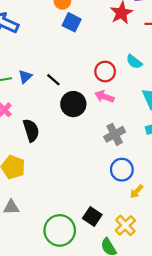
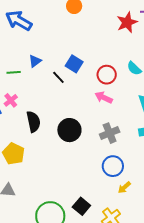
blue square: (72, 22) -> (74, 64), moved
blue triangle: (25, 77) -> (35, 61), moved
black circle: (73, 104) -> (69, 130), moved

